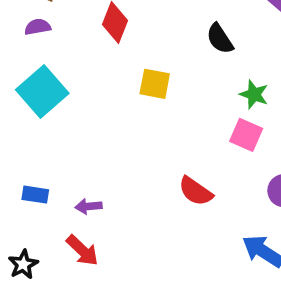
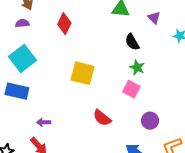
black semicircle: (220, 39) -> (132, 42), moved
yellow square: (155, 84) -> (83, 73), moved, size x1.4
blue rectangle: (35, 195) -> (17, 91), moved, size x1.6

